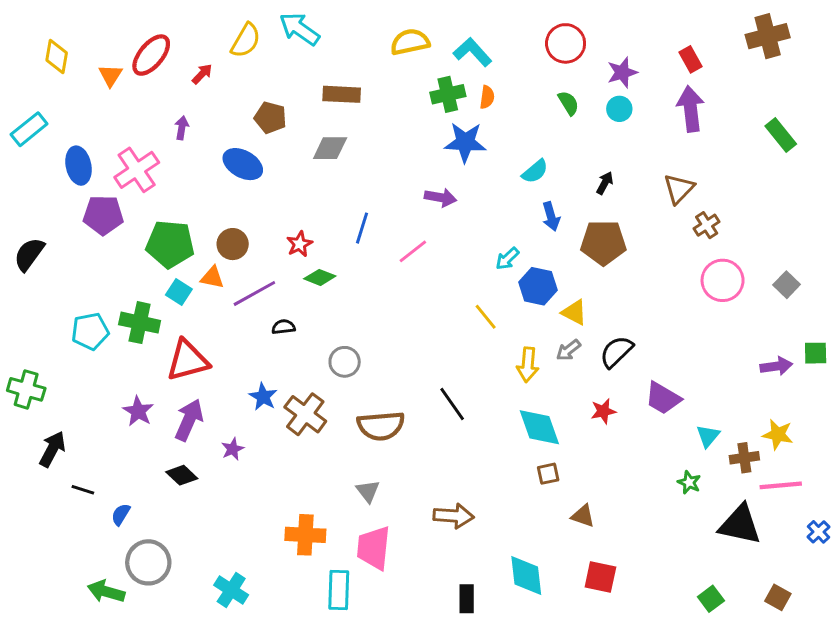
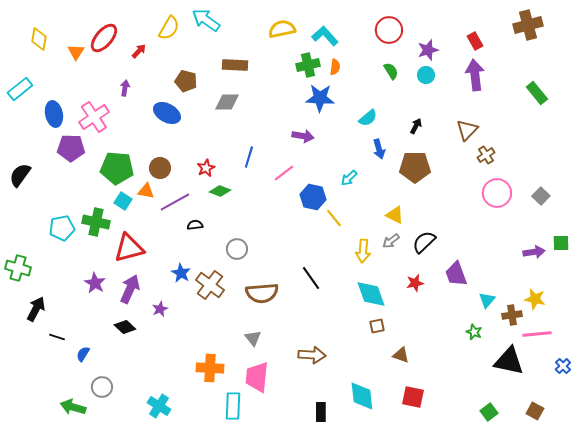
blue hexagon: (538, 286) -> (313, 197), moved
purple trapezoid: (663, 398) -> (456, 274), turned 40
gray circle: (148, 562) -> (102, 387), size x0.7

